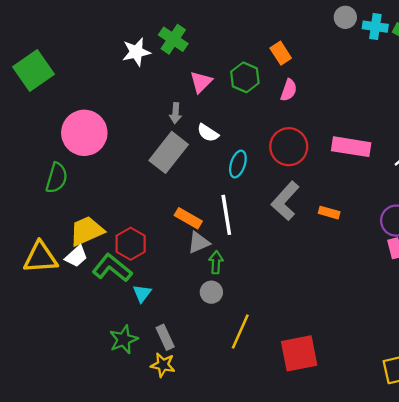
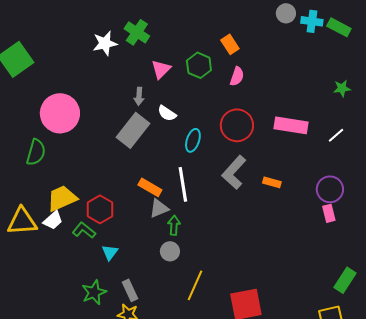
green L-shape: (112, 268) -> (84, 230), size x0.7

